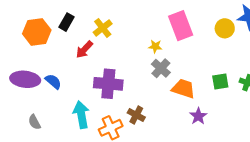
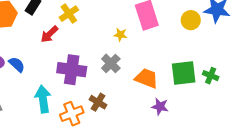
gray cross: (161, 68) -> (111, 63), moved
green square: (220, 81) -> (184, 73), size x1.5
purple star: (198, 116) -> (160, 107), turned -30

